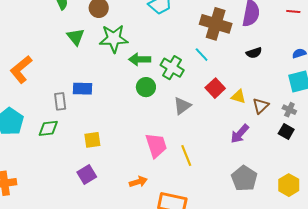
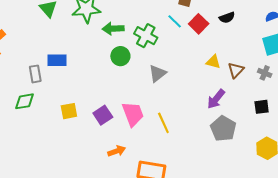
red square: (215, 88) -> (199, 24), moved
black square: (286, 131) -> (262, 107), moved, turned -35
purple square: (87, 175) -> (103, 115), moved
gray pentagon: (244, 178) -> (223, 129), moved

